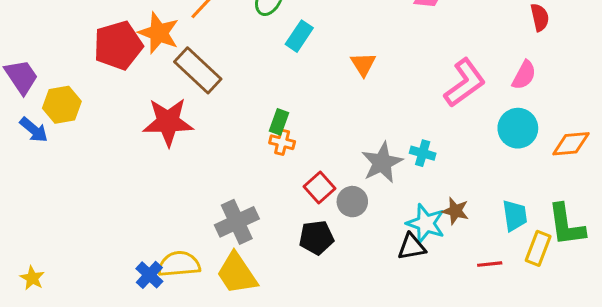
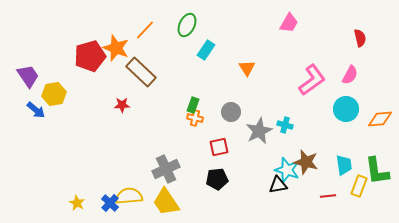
red star: (168, 122) -> (122, 105), size x0.5
red square: (320, 188) -> (219, 147), turned 30
gray circle: (352, 202) -> (231, 112), moved
brown star: (455, 211) -> (306, 162), size x1.4
yellow star: (32, 278) -> (77, 203), moved

